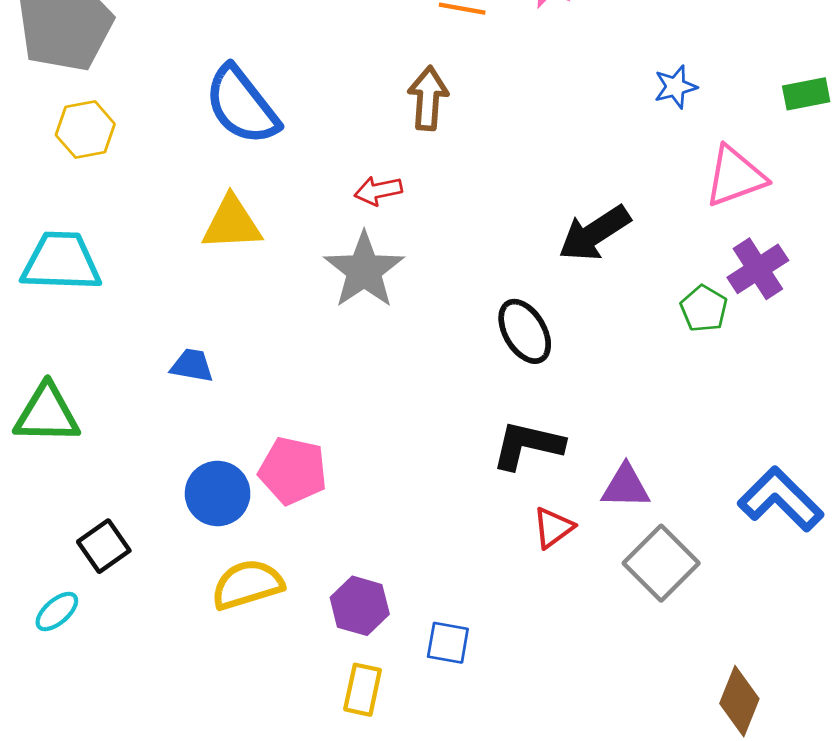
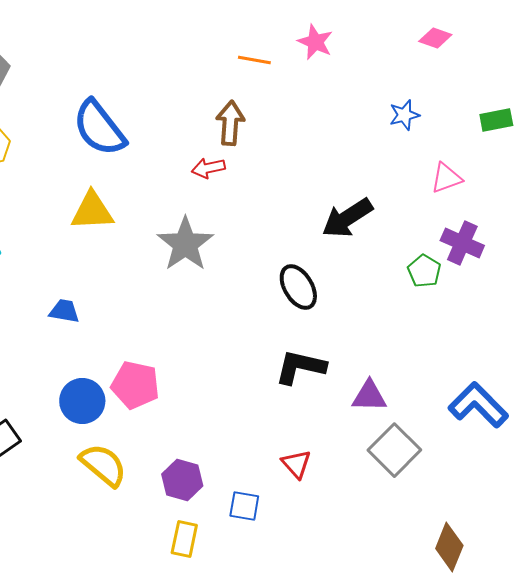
pink triangle: (735, 176) -> (446, 178), size x0.7
red arrow: (378, 191) -> (208, 168), moved
purple cross: (758, 269) -> (462, 243), turned -33
red triangle: (553, 528) -> (296, 464), moved, turned -36
yellow semicircle: (247, 584) -> (103, 465), turned 57

